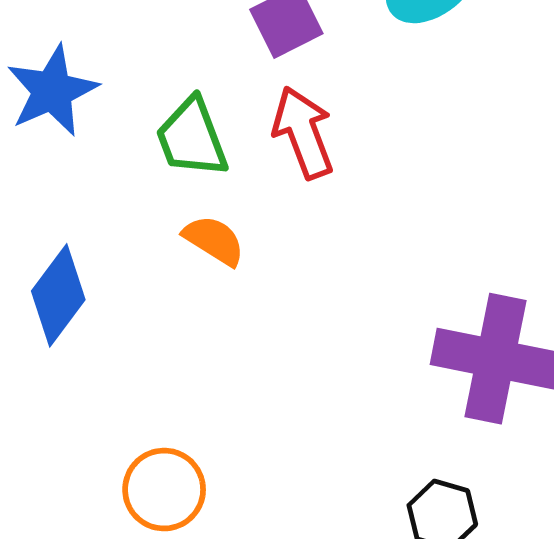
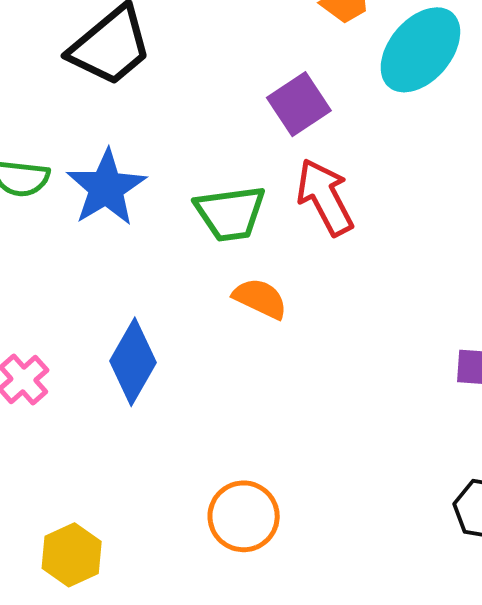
green trapezoid: (192, 138) -> (230, 213), turned -70

